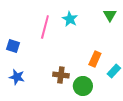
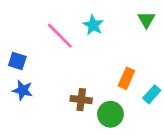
pink line: (45, 27) -> (60, 36), turned -60
blue star: (17, 77) -> (23, 90), moved

